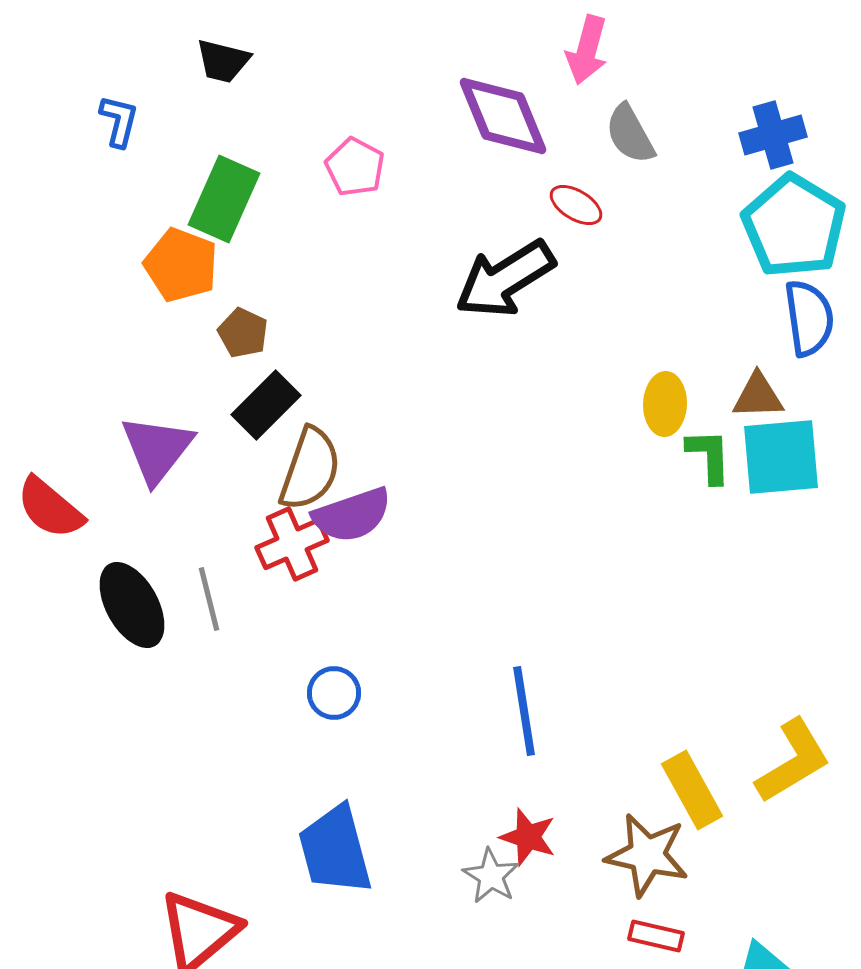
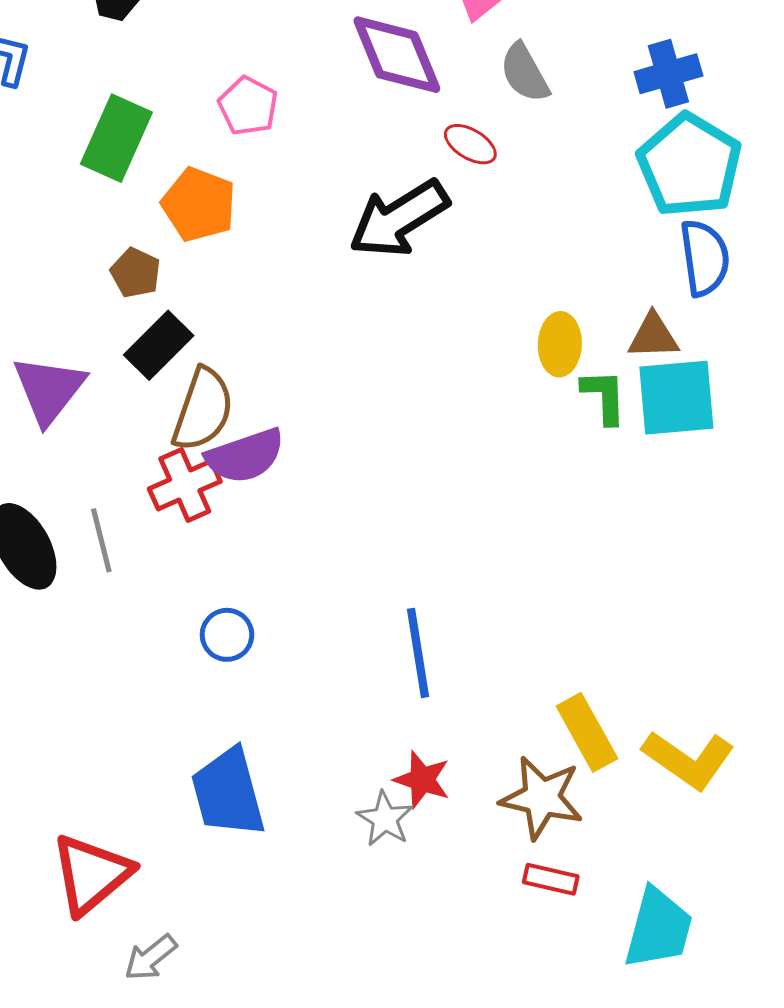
orange pentagon: (181, 265) -> (199, 204), moved
yellow L-shape: (793, 761) -> (689, 760), moved, turned 66

